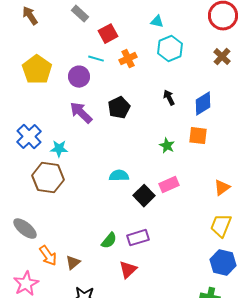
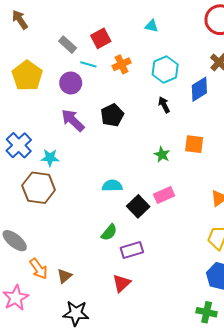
gray rectangle: (80, 14) -> (68, 45), moved
cyan hexagon: (170, 49) -> (165, 70), moved
blue diamond: (203, 104) -> (199, 89), moved
green semicircle: (109, 241) -> (109, 232), moved

